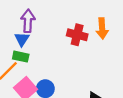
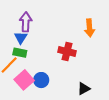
red cross: (77, 35) -> (67, 52), moved

